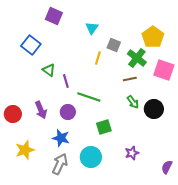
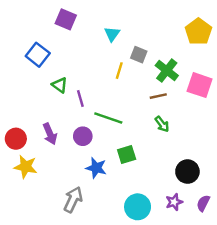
yellow pentagon: (153, 37) -> (198, 32), moved
black circle: (154, 109) -> (187, 172), moved
blue star: (61, 138) -> (96, 168), moved
yellow star: (25, 150) -> (26, 167), moved, turned 30
purple star: (132, 153) -> (174, 202), moved
cyan circle: (91, 157) -> (138, 207), moved

